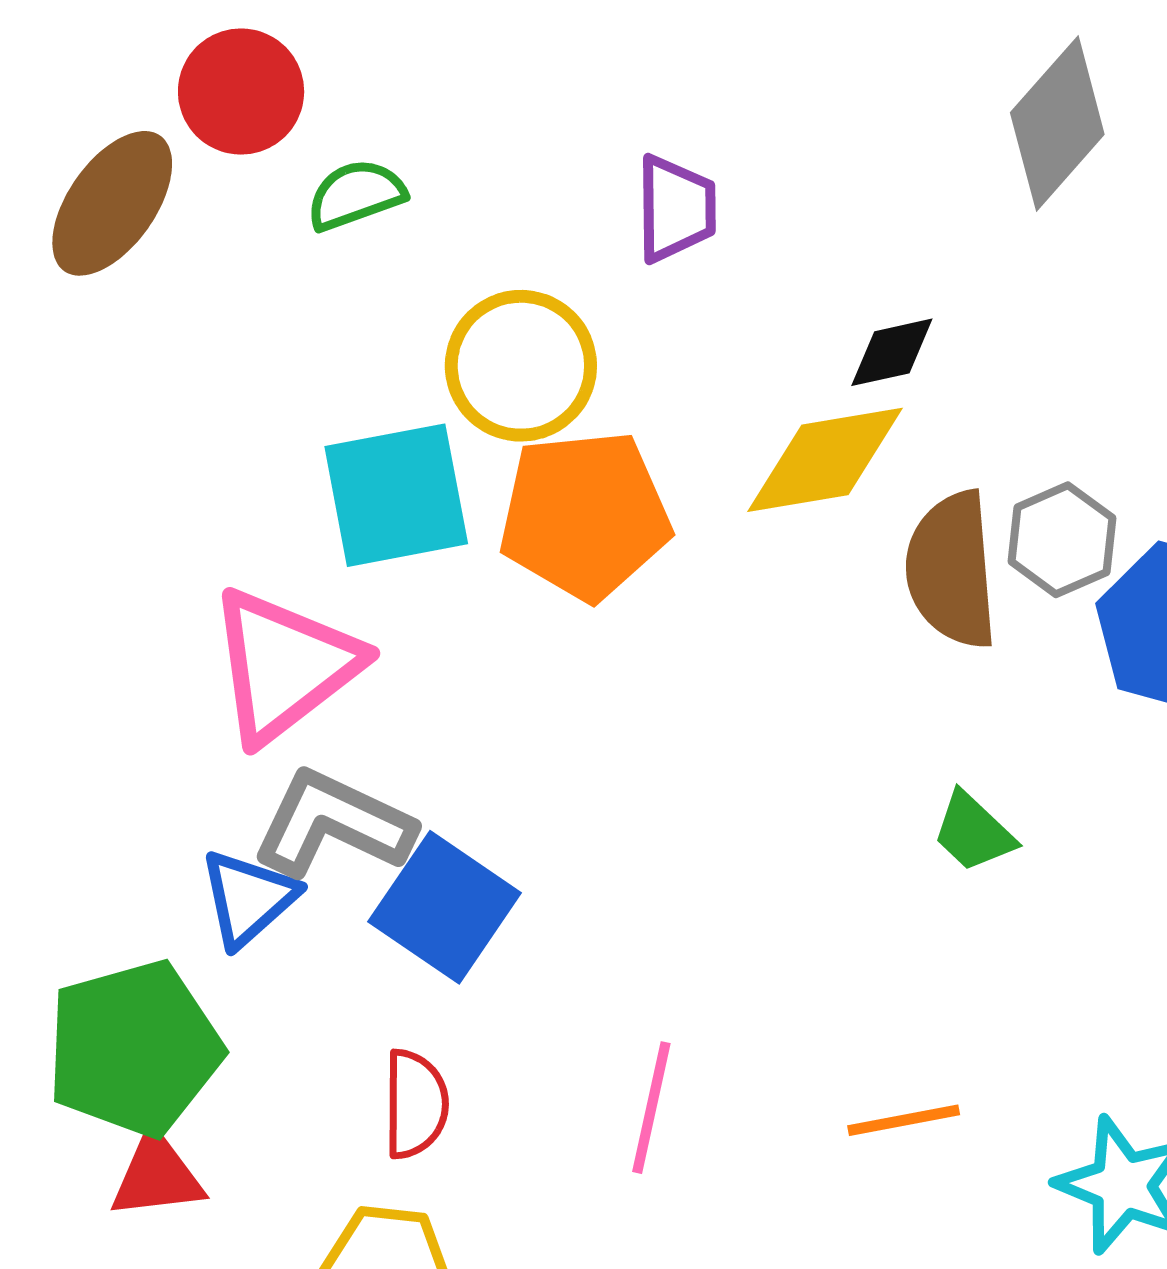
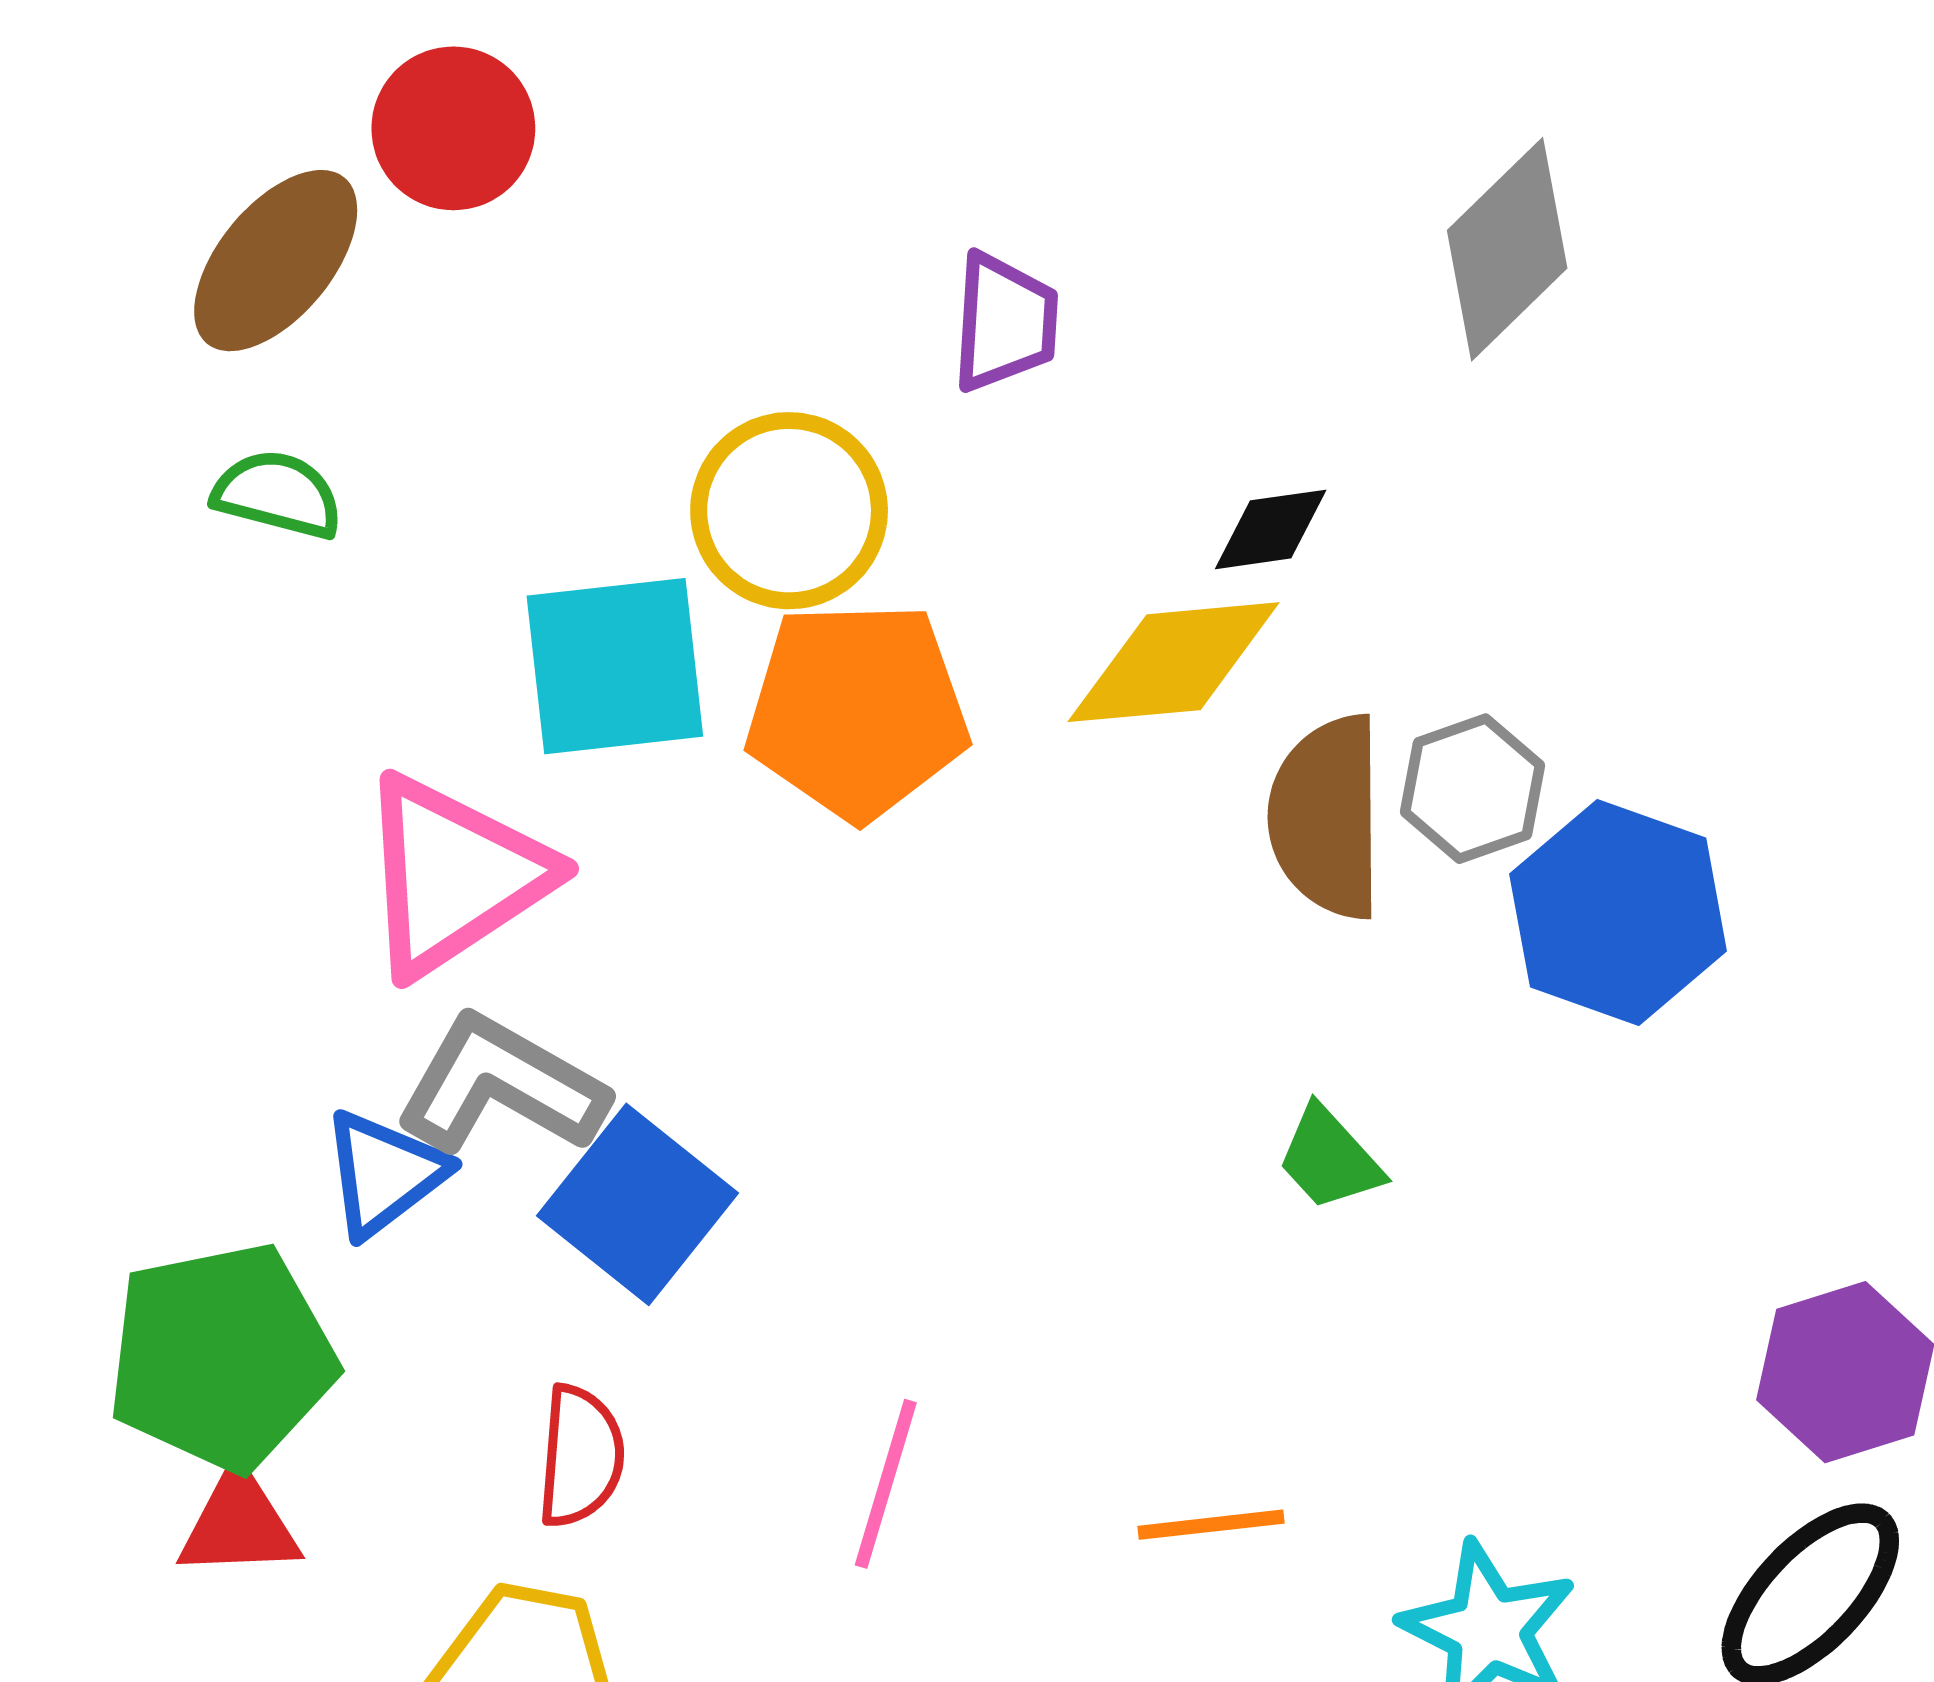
green semicircle: (356, 195) -> (278, 494), moved, turned 30

